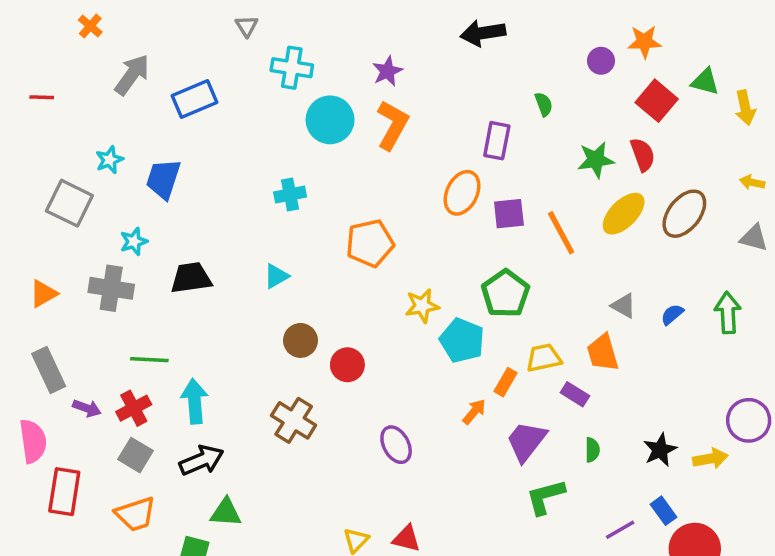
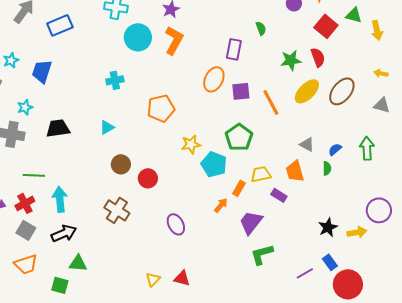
green semicircle: (592, 450) -> (327, 168), moved

